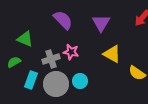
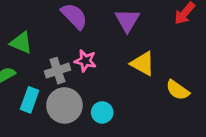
cyan circle: (80, 81) -> (102, 112), moved

